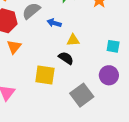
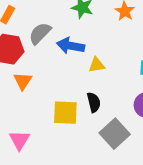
blue arrow: (54, 23) -> (71, 46), size x1.5
black semicircle: (66, 58) -> (94, 102), moved, turned 49

